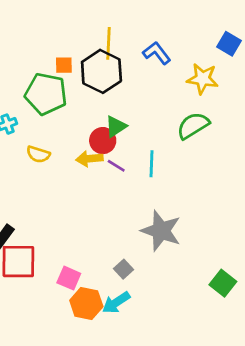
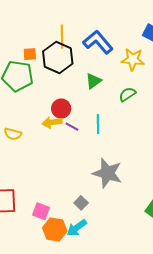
blue L-shape: (157, 53) -> (98, 42), size x1.4
green triangle: (116, 126) -> (93, 81), moved
green semicircle: (193, 126) -> (127, 94), size x0.7
yellow semicircle: (38, 154) -> (13, 134), moved

